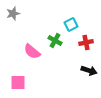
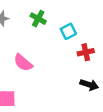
green cross: (55, 40) -> (38, 19), moved

